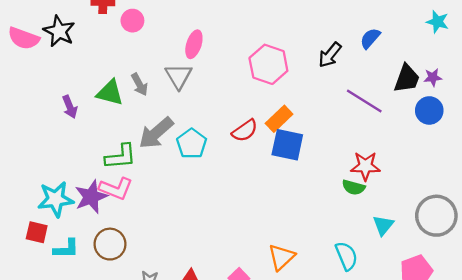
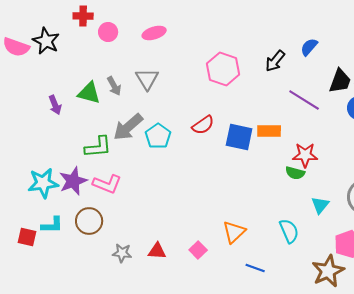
pink ellipse: (194, 44) -> (154, 33), moved, turned 55
orange rectangle: (279, 119) -> (269, 131), moved, turned 45
pink L-shape: (116, 189) -> (107, 184), moved
red square: (37, 232) -> (27, 237), moved

